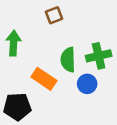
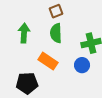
green semicircle: (68, 60) -> (56, 33), moved

